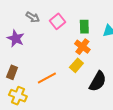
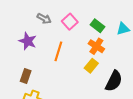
green rectangle: (84, 27) -> (97, 26), turned -48
orange line: (47, 78) -> (58, 51), moved, turned -42

